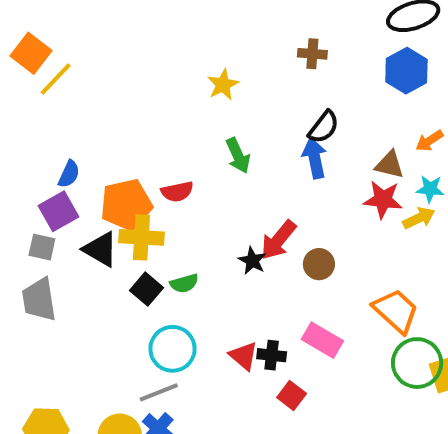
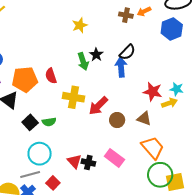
orange arrow: (429, 141) -> (144, 11), moved
brown triangle: (390, 165) -> (144, 118), moved
red semicircle: (177, 192) -> (51, 76), turned 77
yellow cross: (141, 237) -> (73, 97), moved
black star: (252, 261) -> (96, 55), moved
red square: (292, 395) -> (53, 183), moved

